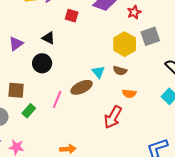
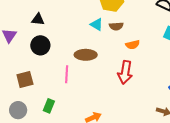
cyan triangle: (98, 72) -> (97, 24), moved
brown ellipse: (82, 87) -> (86, 55), turned 45
green rectangle: (29, 111) -> (49, 106), moved

